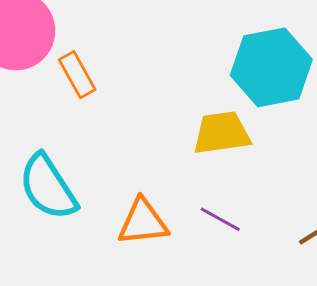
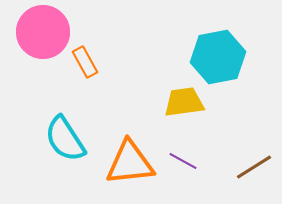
orange triangle: (143, 222) -> (130, 163), size x1.4

